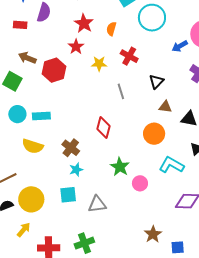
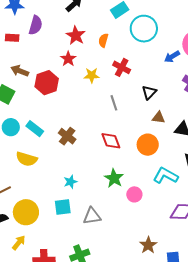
cyan rectangle: (41, 116) -> (35, 129), turned 42
red diamond: (103, 128) -> (111, 141), moved, turned -35
brown cross: (71, 148) -> (67, 136), moved

